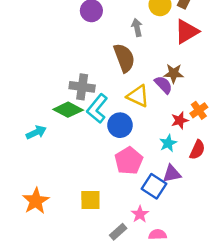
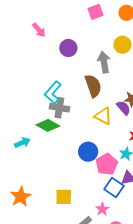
gray arrow: (137, 27) -> (104, 62), size x1.5
cyan L-shape: (97, 109) -> (53, 93), moved
blue circle: (120, 125) -> (88, 152), moved
pink pentagon: (129, 161) -> (107, 164), moved

